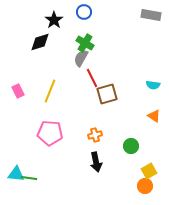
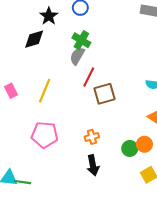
red line: (92, 78) -> (89, 77), turned 54
orange circle: (145, 186) -> (144, 144), moved

